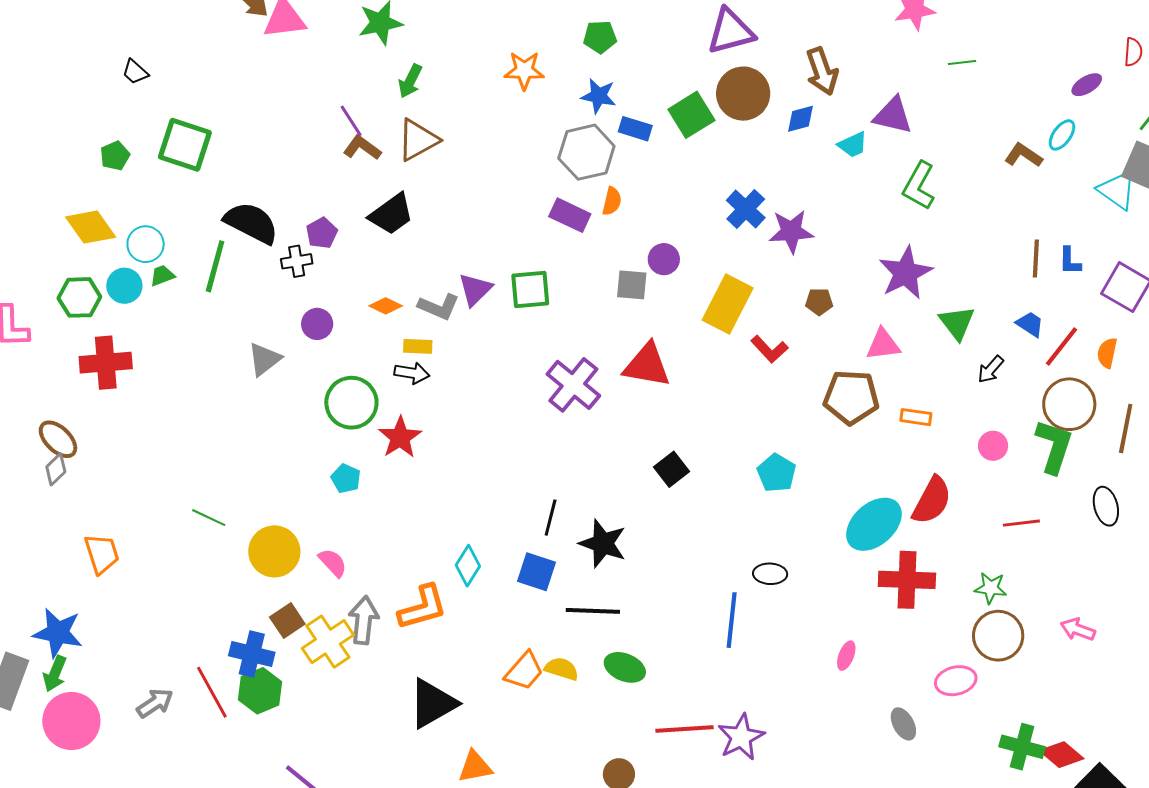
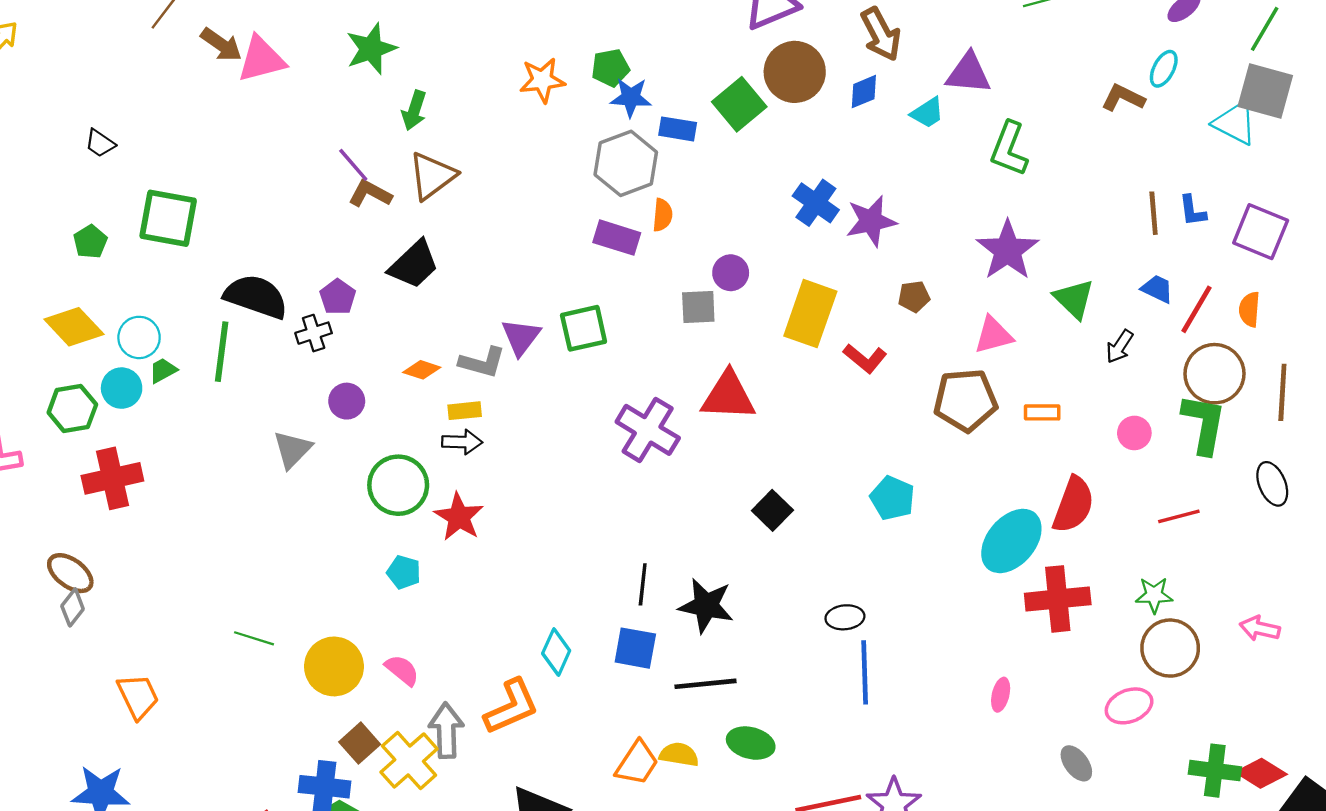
green pentagon: (600, 37) -> (610, 68), moved
black ellipse: (770, 574) -> (845, 617), moved

